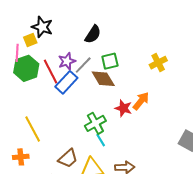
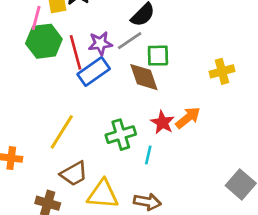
gray line: (83, 65) -> (130, 41), moved
yellow line: (33, 129) -> (62, 132), moved, turned 48
cyan line: (101, 140) -> (148, 155), moved, turned 32

